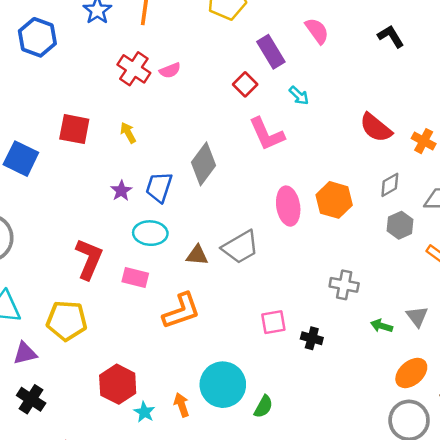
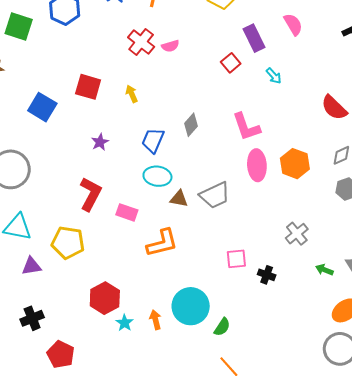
pink L-shape: (267, 134) -> (246, 127), moved
gray diamond: (204, 164) -> (191, 125), size x0.7
purple star: (121, 191) -> (100, 142), moved
cyan ellipse: (150, 233) -> (157, 176), moved
gray cross: (344, 285) -> (297, 234), turned 35
black cross: (31, 399) -> (32, 318), moved, turned 30

